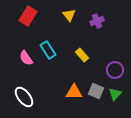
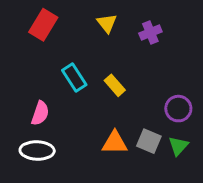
yellow rectangle: (82, 55) -> (115, 85), moved
pink semicircle: (26, 58) -> (40, 113), moved, turned -126
white ellipse: (24, 97) -> (37, 151), turned -50

